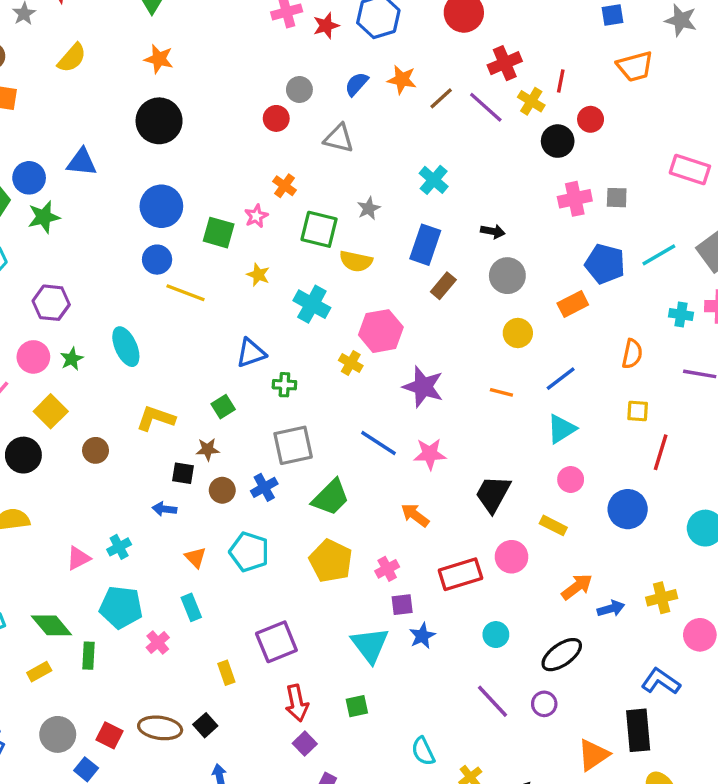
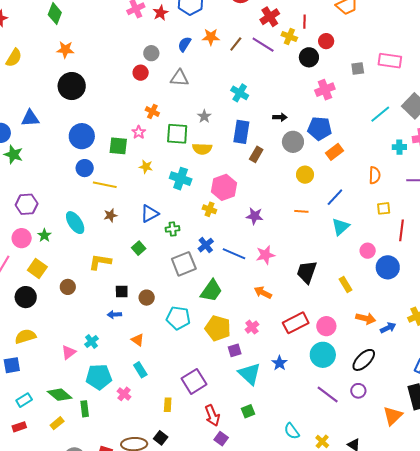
gray square: (617, 198) -> (358, 69), moved
green star: (44, 217) -> (13, 154), turned -30
blue pentagon: (605, 264) -> (320, 129), moved
purple star: (423, 387) -> (255, 216), size x0.7
brown star: (208, 449) -> (110, 215), moved
pink circle: (571, 479) -> (368, 251), moved
blue cross: (264, 487) -> (206, 245), moved
yellow rectangle: (553, 525) -> (346, 285), turned 42
cyan pentagon: (249, 552) -> (178, 318), moved
pink circle: (512, 557) -> (326, 326), moved
orange arrow: (577, 587) -> (366, 318), turned 60
purple square: (402, 605) -> (235, 350), moved
cyan circle: (496, 635) -> (323, 355), size x1.6
yellow rectangle: (226, 673) -> (168, 405), turned 32

